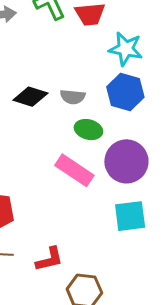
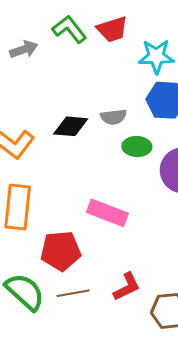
pink rectangle: (74, 170) -> (107, 213), moved

